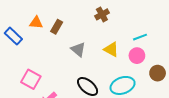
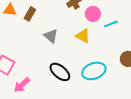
pink circle: (137, 56) -> (93, 14), moved

